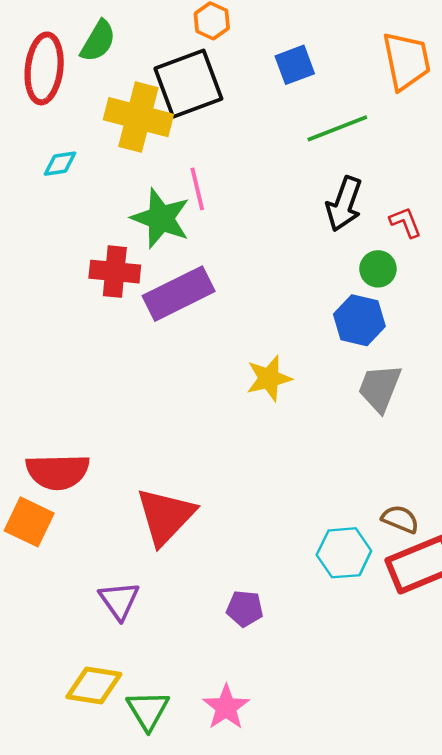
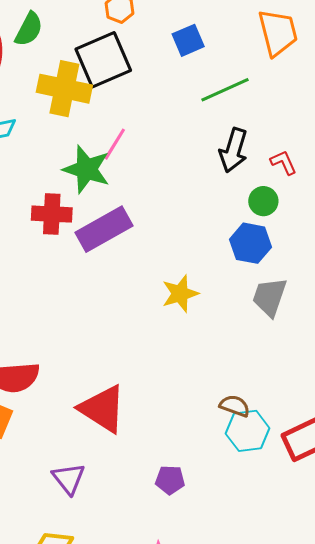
pink line: (197, 189) -> (115, 144), turned 48
red triangle: (166, 516) -> (102, 409), turned -38
brown semicircle: (400, 519) -> (235, 406), moved

